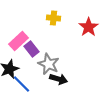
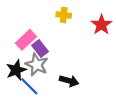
gray star: (49, 64) -> (37, 65), moved

